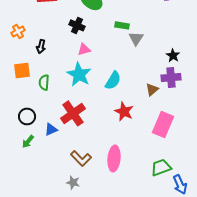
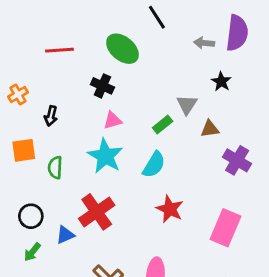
green rectangle: (122, 25) -> (163, 125), moved, turned -48
black star: (173, 55) -> (221, 82), moved
purple cross: (171, 77) -> (237, 160), turned 36
brown triangle: (152, 89) -> (210, 129), moved, turned 32

